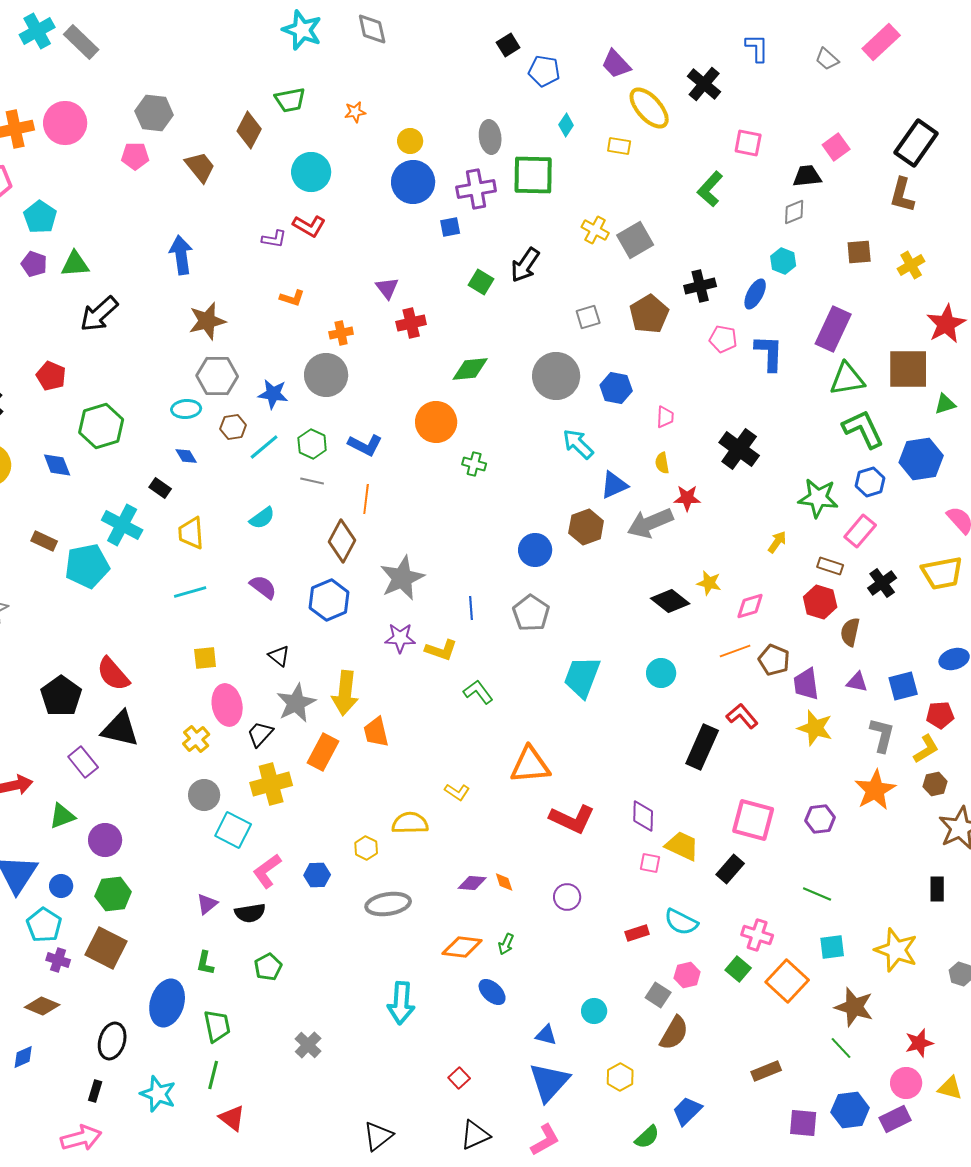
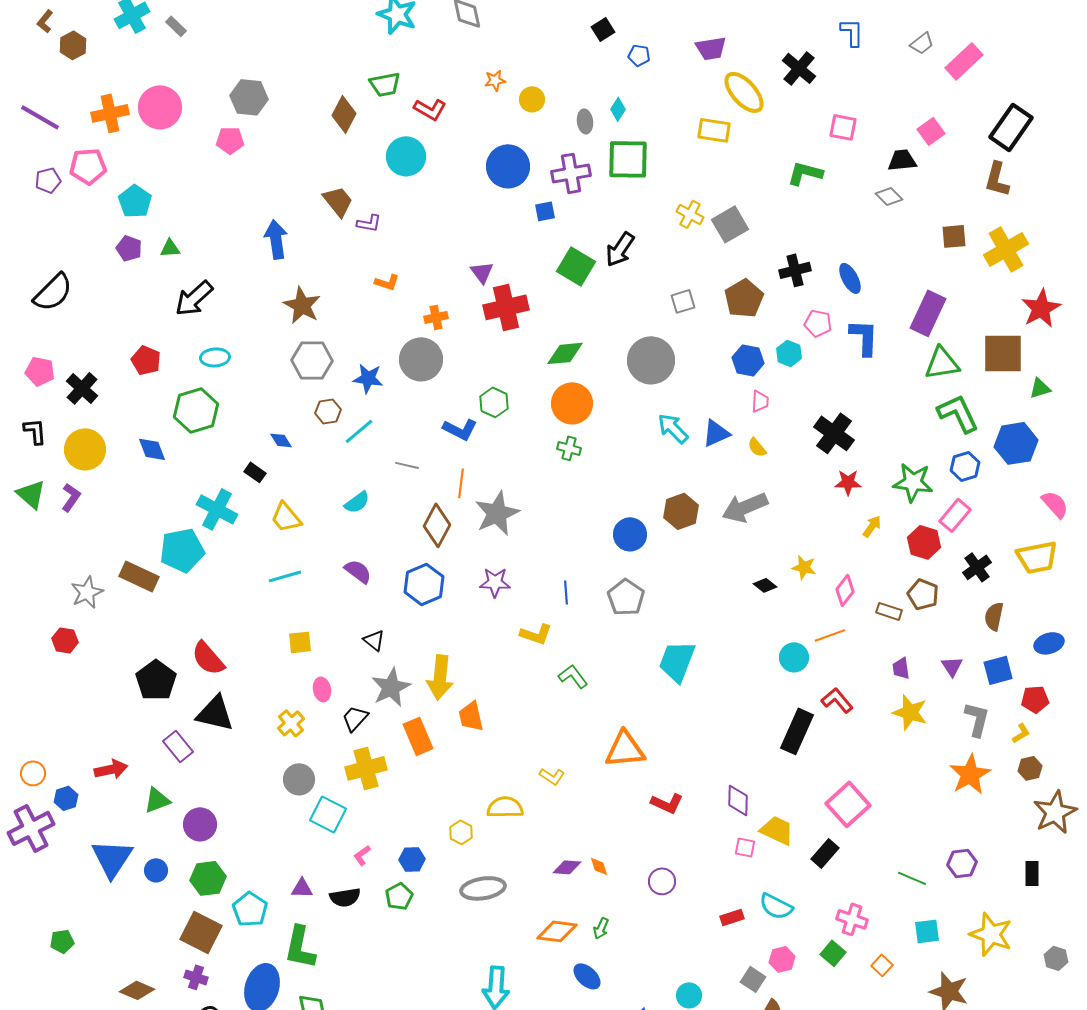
gray rectangle: (81, 42) -> (176, 26), size x0.6
pink rectangle: (881, 42) -> (964, 61), moved
gray trapezoid: (827, 59) -> (922, 43), turned -80
purple trapezoid: (616, 64) -> (711, 48), turned -56
blue pentagon: (544, 71) -> (639, 55), size x0.7
orange star: (355, 112) -> (495, 80), moved
cyan diamond: (566, 125) -> (618, 109), moved
gray ellipse: (490, 137) -> (585, 121), size x0.7
yellow circle: (410, 141) -> (532, 99), moved
yellow rectangle: (619, 146) -> (714, 130), size x1.4
brown trapezoid: (200, 167) -> (338, 201), moved
green L-shape: (710, 189) -> (805, 173), turned 63
gray diamond: (794, 212) -> (889, 196), turned 68
red L-shape: (309, 226) -> (430, 109), moved
cyan hexagon: (783, 261) -> (789, 353), moved
green triangle: (75, 264) -> (170, 248), size x0.7
yellow cross: (911, 265) -> (1006, 249), size x1.6
green square: (481, 282) -> (576, 266), size x1.5
blue ellipse: (755, 294) -> (850, 278), turned -56
brown star: (207, 321) -> (302, 305), turned -30
red cross: (411, 323) -> (506, 307), size x1.5
blue hexagon: (616, 388) -> (748, 360), moved
cyan ellipse: (186, 409) -> (215, 357), moved
orange circle: (436, 422) -> (572, 403), moved
green hexagon: (312, 444) -> (494, 402), moved
yellow semicircle: (662, 463) -> (757, 447), turned -30
blue triangle: (614, 485) -> (716, 433), moved
red star: (687, 498) -> (848, 482), moved
yellow trapezoid: (191, 533) -> (286, 517), turned -36
brown rectangle: (44, 541) -> (139, 576), moved, size x1.5
brown rectangle: (830, 566) -> (889, 611), moved
gray star: (402, 578) -> (497, 513), moved
black diamond: (670, 601) -> (765, 585), size x0.6
red hexagon: (820, 602) -> (924, 542), moved
pink diamond: (750, 606) -> (845, 590), turned -36
brown semicircle: (850, 632) -> (994, 616), moved
purple star: (400, 638) -> (495, 582), moved
brown pentagon: (774, 660) -> (923, 594), moved
cyan circle: (661, 673) -> (794, 657), moved
purple triangle: (857, 682) -> (952, 666), turned 45
purple trapezoid: (806, 684) -> (901, 668), size x0.7
pink ellipse: (227, 705) -> (322, 689), size x0.6
yellow L-shape: (926, 749) -> (1021, 733), size x0.7
orange rectangle: (323, 752) -> (418, 736), turned -51
red L-shape: (572, 819) -> (667, 803), size x0.7
purple hexagon: (820, 819) -> (962, 863), moved
pink square: (753, 820) -> (848, 804), turned 33
pink L-shape: (267, 871) -> (362, 855), size x0.6
purple triangle: (207, 904) -> (302, 888), turned 40
cyan pentagon: (44, 925) -> (250, 909), moved
purple cross: (58, 960) -> (196, 977), moved
green L-shape: (205, 963) -> (300, 947), size x1.8
green pentagon: (268, 967) -> (399, 896), moved
orange square: (787, 981) -> (882, 965), size x0.5

